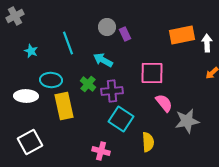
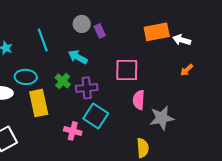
white arrow: (207, 43) -> (182, 40), turned -72
pink semicircle: (164, 103) -> (139, 100), turned -138
yellow semicircle: (148, 142) -> (143, 148), moved
pink cross: (101, 151) -> (73, 131), moved

